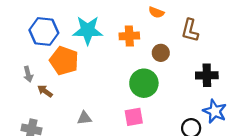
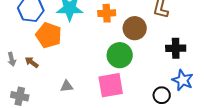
brown circle: (161, 53) -> (135, 28), size x1.5
gray arrow: (28, 74) -> (12, 59), moved
pink square: (134, 117) -> (111, 85), size x1.5

